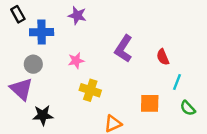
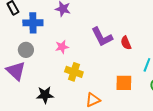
purple L-shape: (124, 49) -> (102, 37), turned -60
red semicircle: (163, 57) -> (126, 43), moved
black star: (43, 115) -> (45, 95), moved

